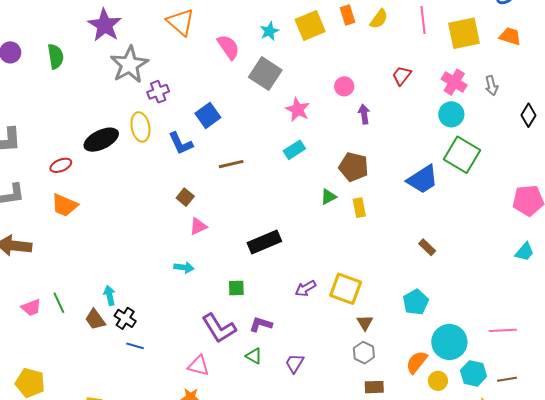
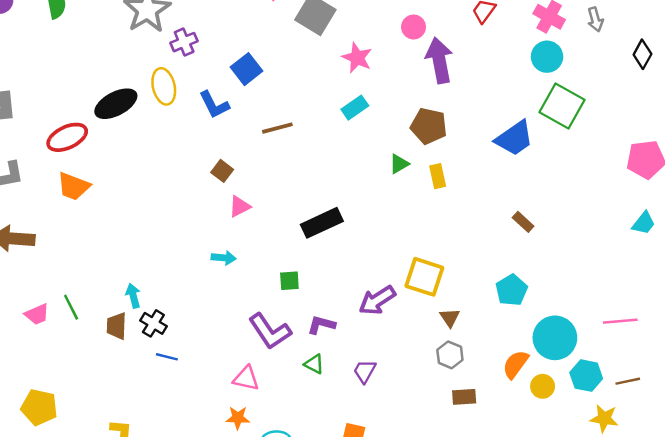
purple arrow: (364, 114) -> (439, 60), size x1.8
red ellipse: (61, 165) -> (67, 137), size x1.5
purple arrow: (306, 288) -> (377, 300), moved, size x1.4
brown trapezoid: (95, 319) -> (116, 326), turned 40

